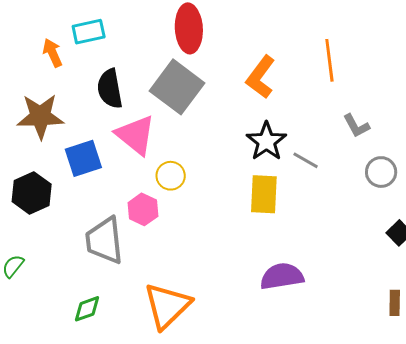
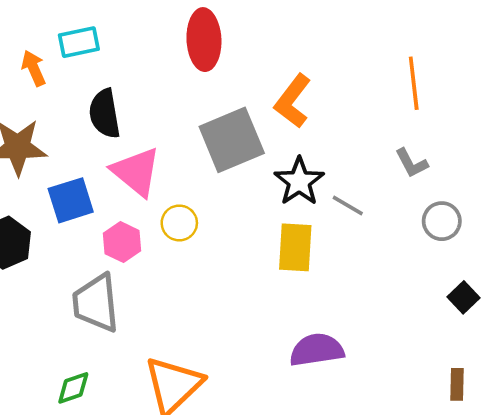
orange line: (329, 60) -> (414, 83), moved
gray square: (177, 87) -> (232, 140), moved, turned 30
pink hexagon: (143, 209) -> (122, 242), moved

